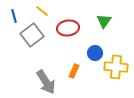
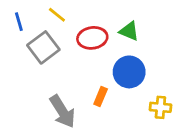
green triangle: (104, 21) -> (129, 31), moved, turned -42
blue circle: (95, 53) -> (129, 72), size x1.5
yellow cross: (116, 67) -> (160, 107), moved, size x0.7

